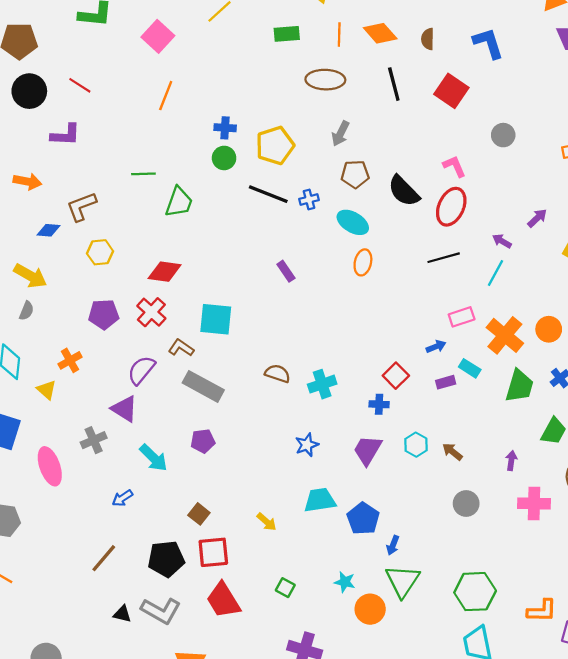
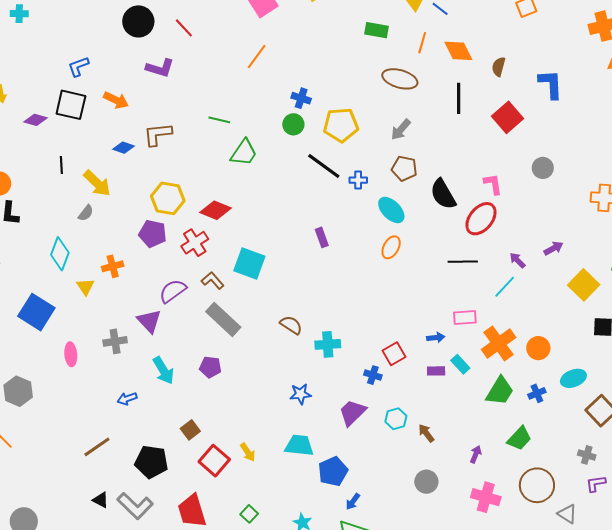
yellow hexagon: (100, 252) -> (168, 198), moved, size x1.4
pink ellipse: (50, 466) -> (71, 354), size x0.7
red square: (213, 552) -> (214, 461), moved, turned 32

